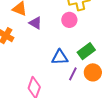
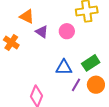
pink circle: (69, 20) -> (67, 31), moved

